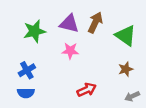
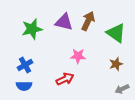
pink star: (70, 51) -> (78, 56), moved
red arrow: (87, 90) -> (65, 79), moved

